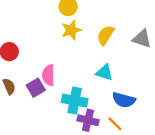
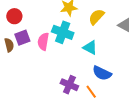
purple square: (36, 88) -> (22, 38), moved
cyan cross: (75, 100) -> (63, 32), moved

